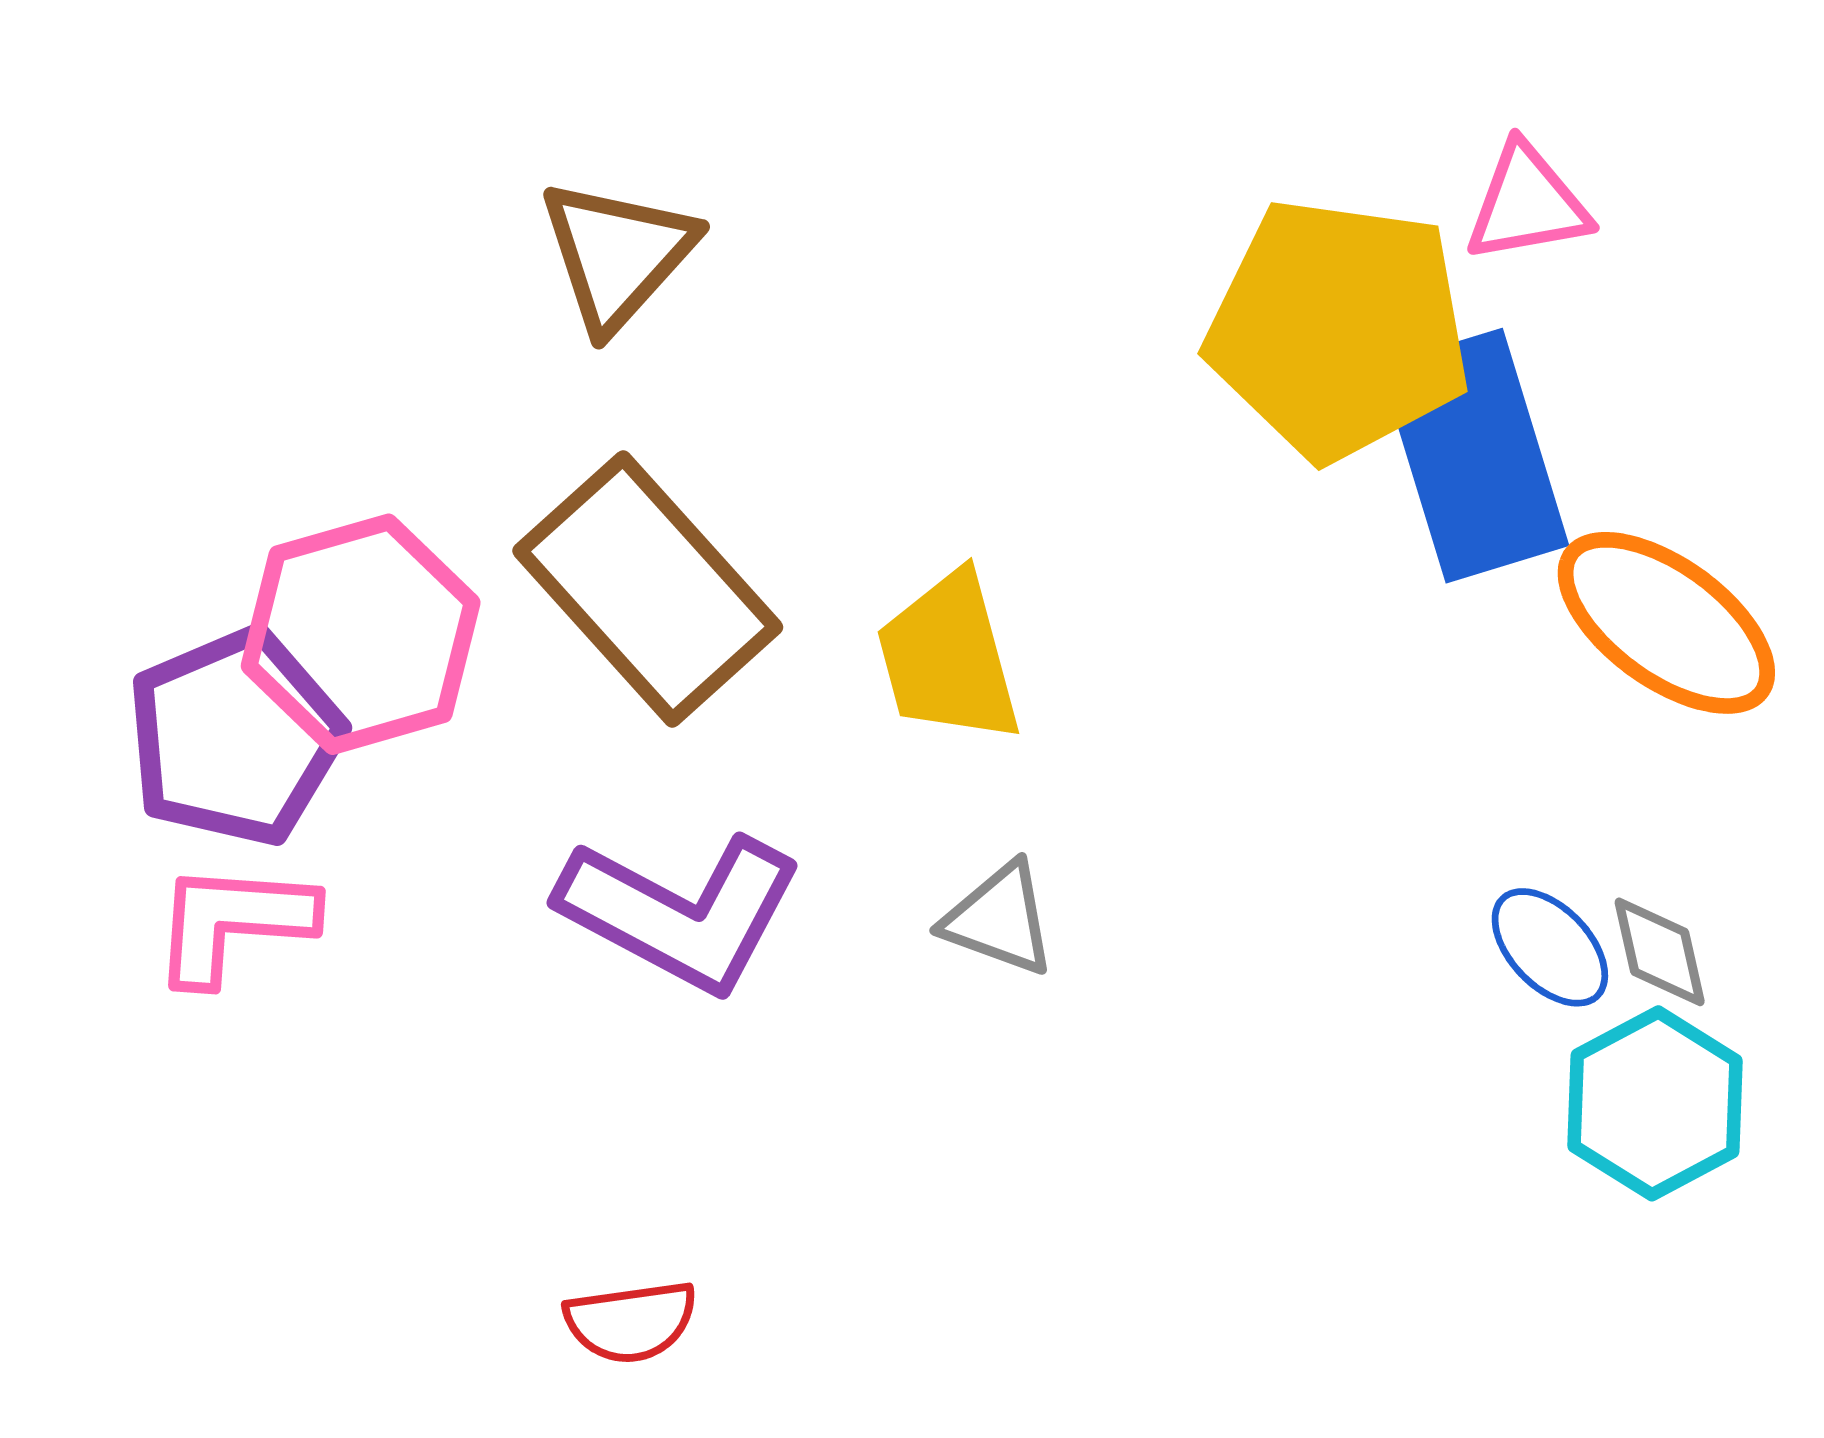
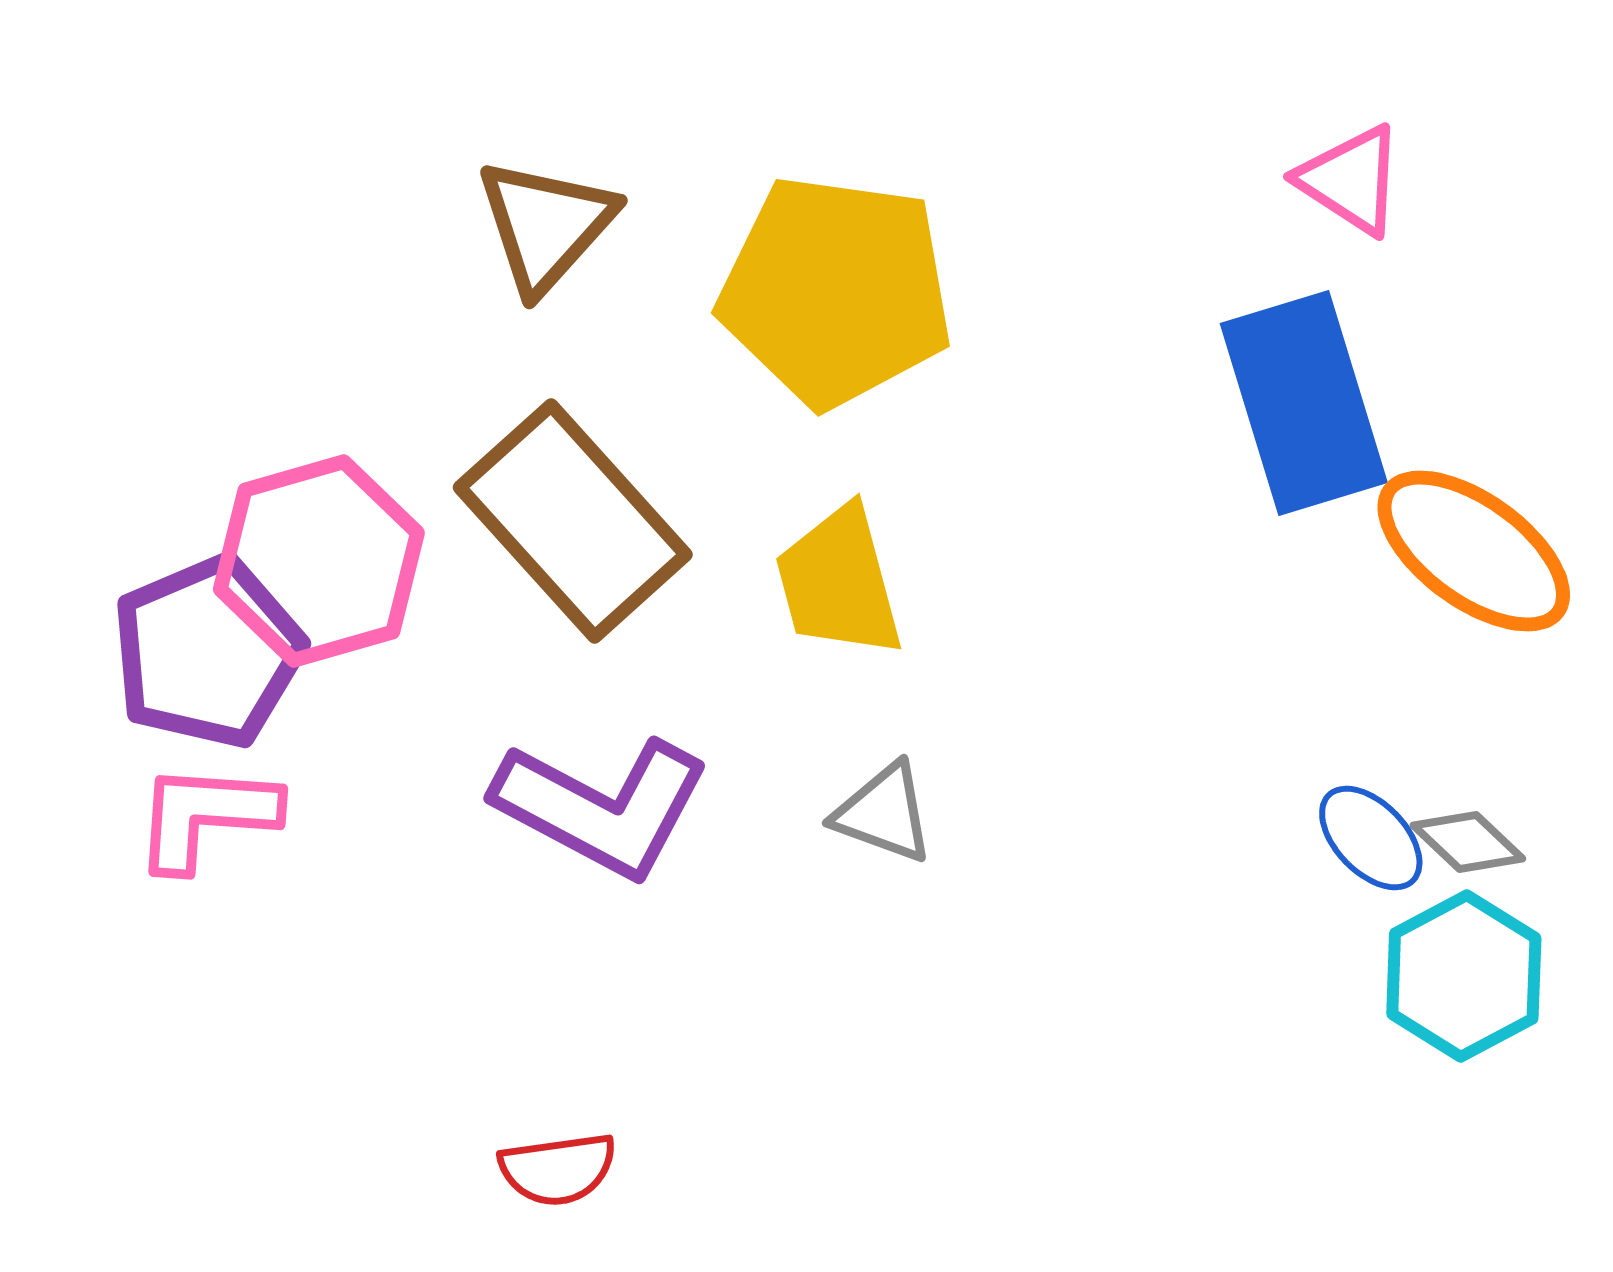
pink triangle: (1527, 203) -> (1351, 180), turned 43
yellow pentagon: (1339, 329) -> (836, 291), moved
gray diamond: (1660, 952) -> (1468, 842), turned -34

